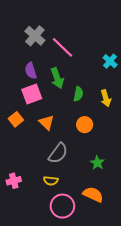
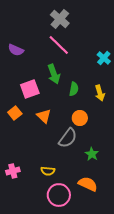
gray cross: (35, 36) -> (60, 19), moved
purple semicircle: (31, 71) -> (16, 50), moved, turned -49
gray semicircle: (58, 153) -> (68, 138), moved

